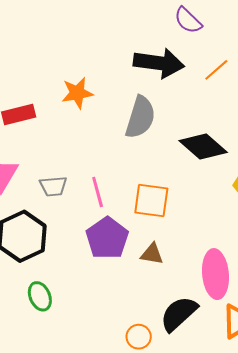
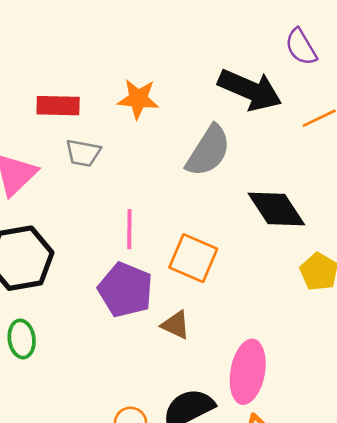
gray trapezoid: (53, 186) -> (83, 153), moved
purple pentagon: (107, 238) -> (125, 290), turned -30

